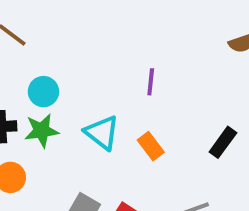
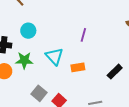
green star: (42, 131) -> (24, 60), moved
orange rectangle: (151, 146) -> (78, 67), turned -72

